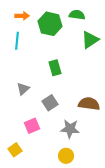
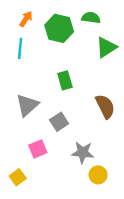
orange arrow: (22, 16) -> (26, 19), turned -56
gray triangle: (23, 89) -> (27, 105), size x1.5
brown semicircle: (89, 104) -> (105, 106), moved, turned 55
yellow circle: (66, 156) -> (98, 175), moved

